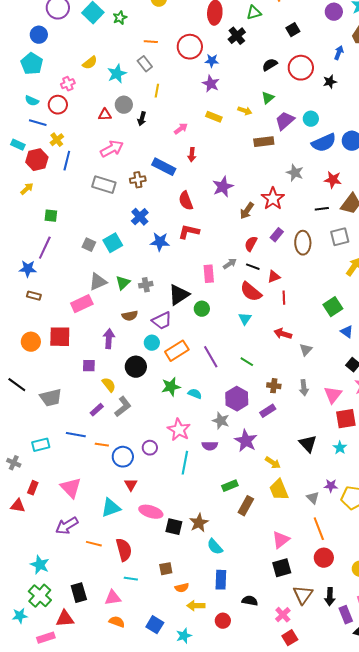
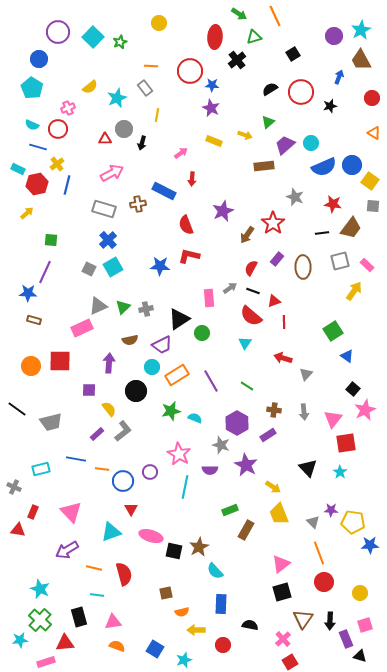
blue cross: (140, 217) -> (108, 240), moved
cyan line: (131, 579) -> (97, 595), moved

